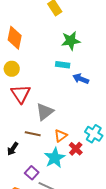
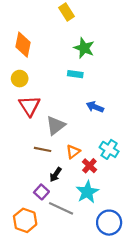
green star: (71, 41) -> (84, 48), turned 30
blue arrow: (81, 79) -> (95, 107), moved
black arrow: (13, 149) -> (56, 175), moved
cyan star: (55, 158) -> (87, 192), moved

